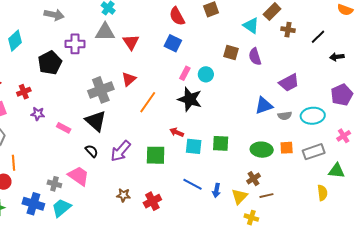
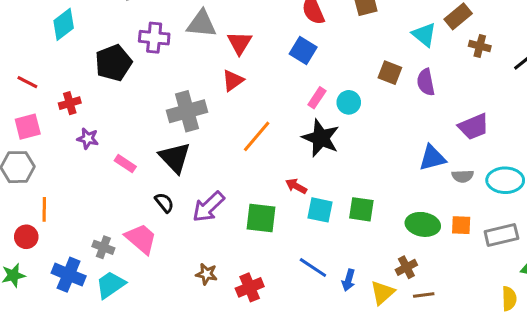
red triangle: (129, 79) -> (233, 80), moved

